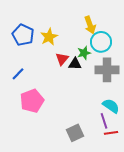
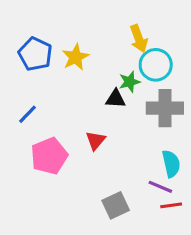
red triangle: (62, 59) -> (96, 140), moved
cyan semicircle: (111, 106) -> (171, 164), turned 42
purple line: (104, 121) -> (160, 187), turned -49

